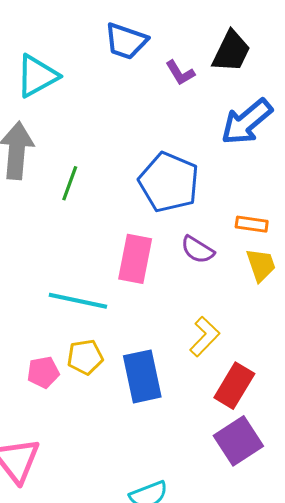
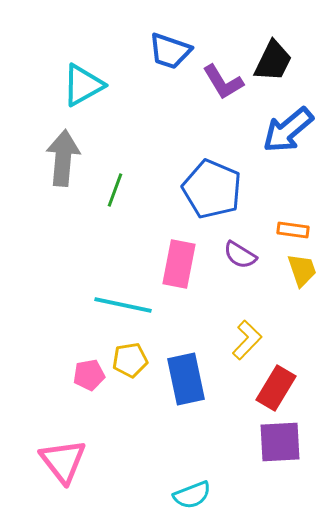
purple L-shape: (180, 73) -> (223, 82), size x1.4
purple square: (238, 441) -> (280, 442), turned 30

